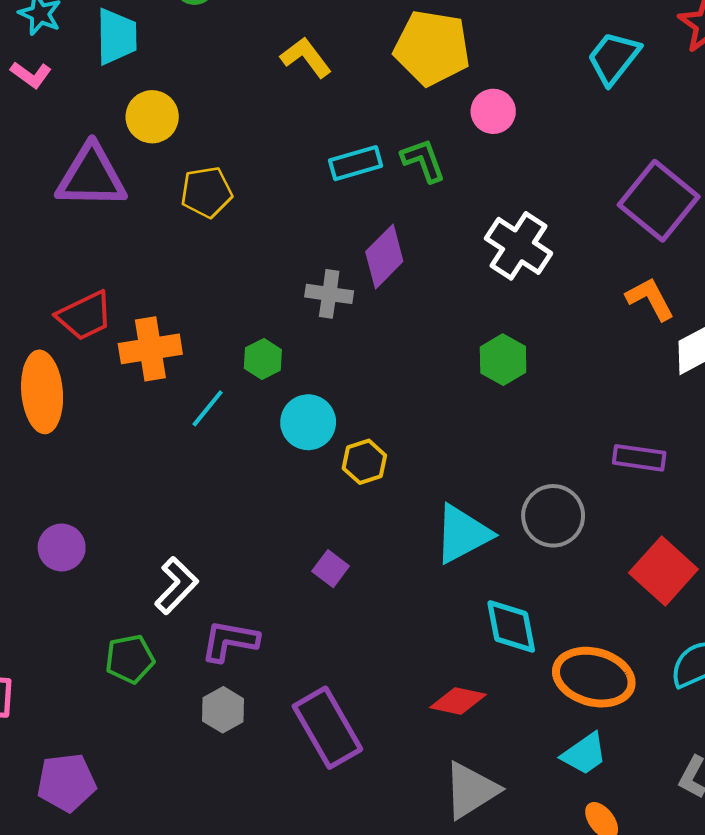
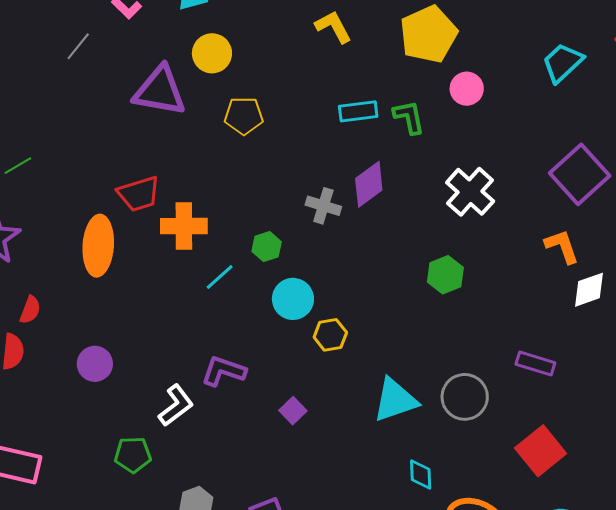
yellow pentagon: (432, 48) -> (428, 34), turned 30
cyan diamond: (511, 626) -> (421, 474), size x0.7
purple L-shape: (230, 641) -> (224, 371), moved

